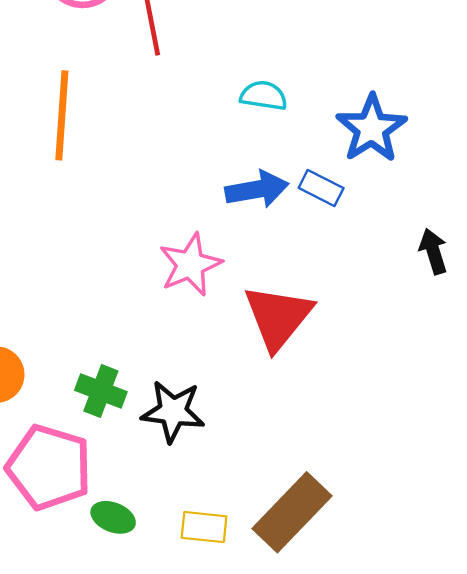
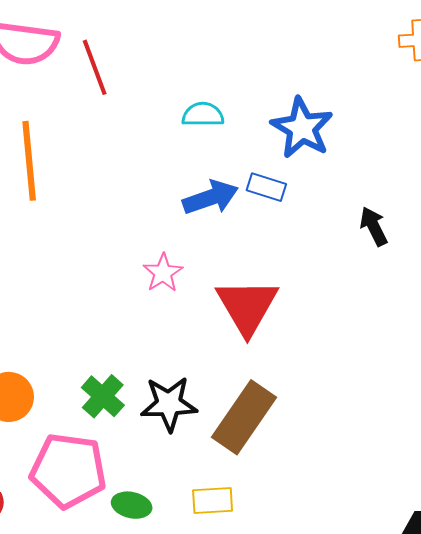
pink star: (190, 265) -> (163, 273), size x0.7
green cross: (101, 391) -> (103, 396), turned 30
brown rectangle: (292, 512) -> (244, 417), moved

